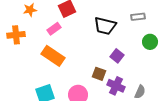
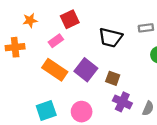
purple square: (117, 56) -> (86, 70), moved, size x1.5
brown square: (99, 74) -> (113, 78), moved

